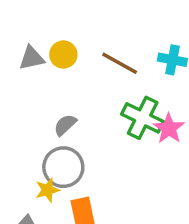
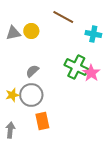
brown line: (120, 63) -> (63, 17), moved
yellow star: (48, 190) -> (12, 95), moved

